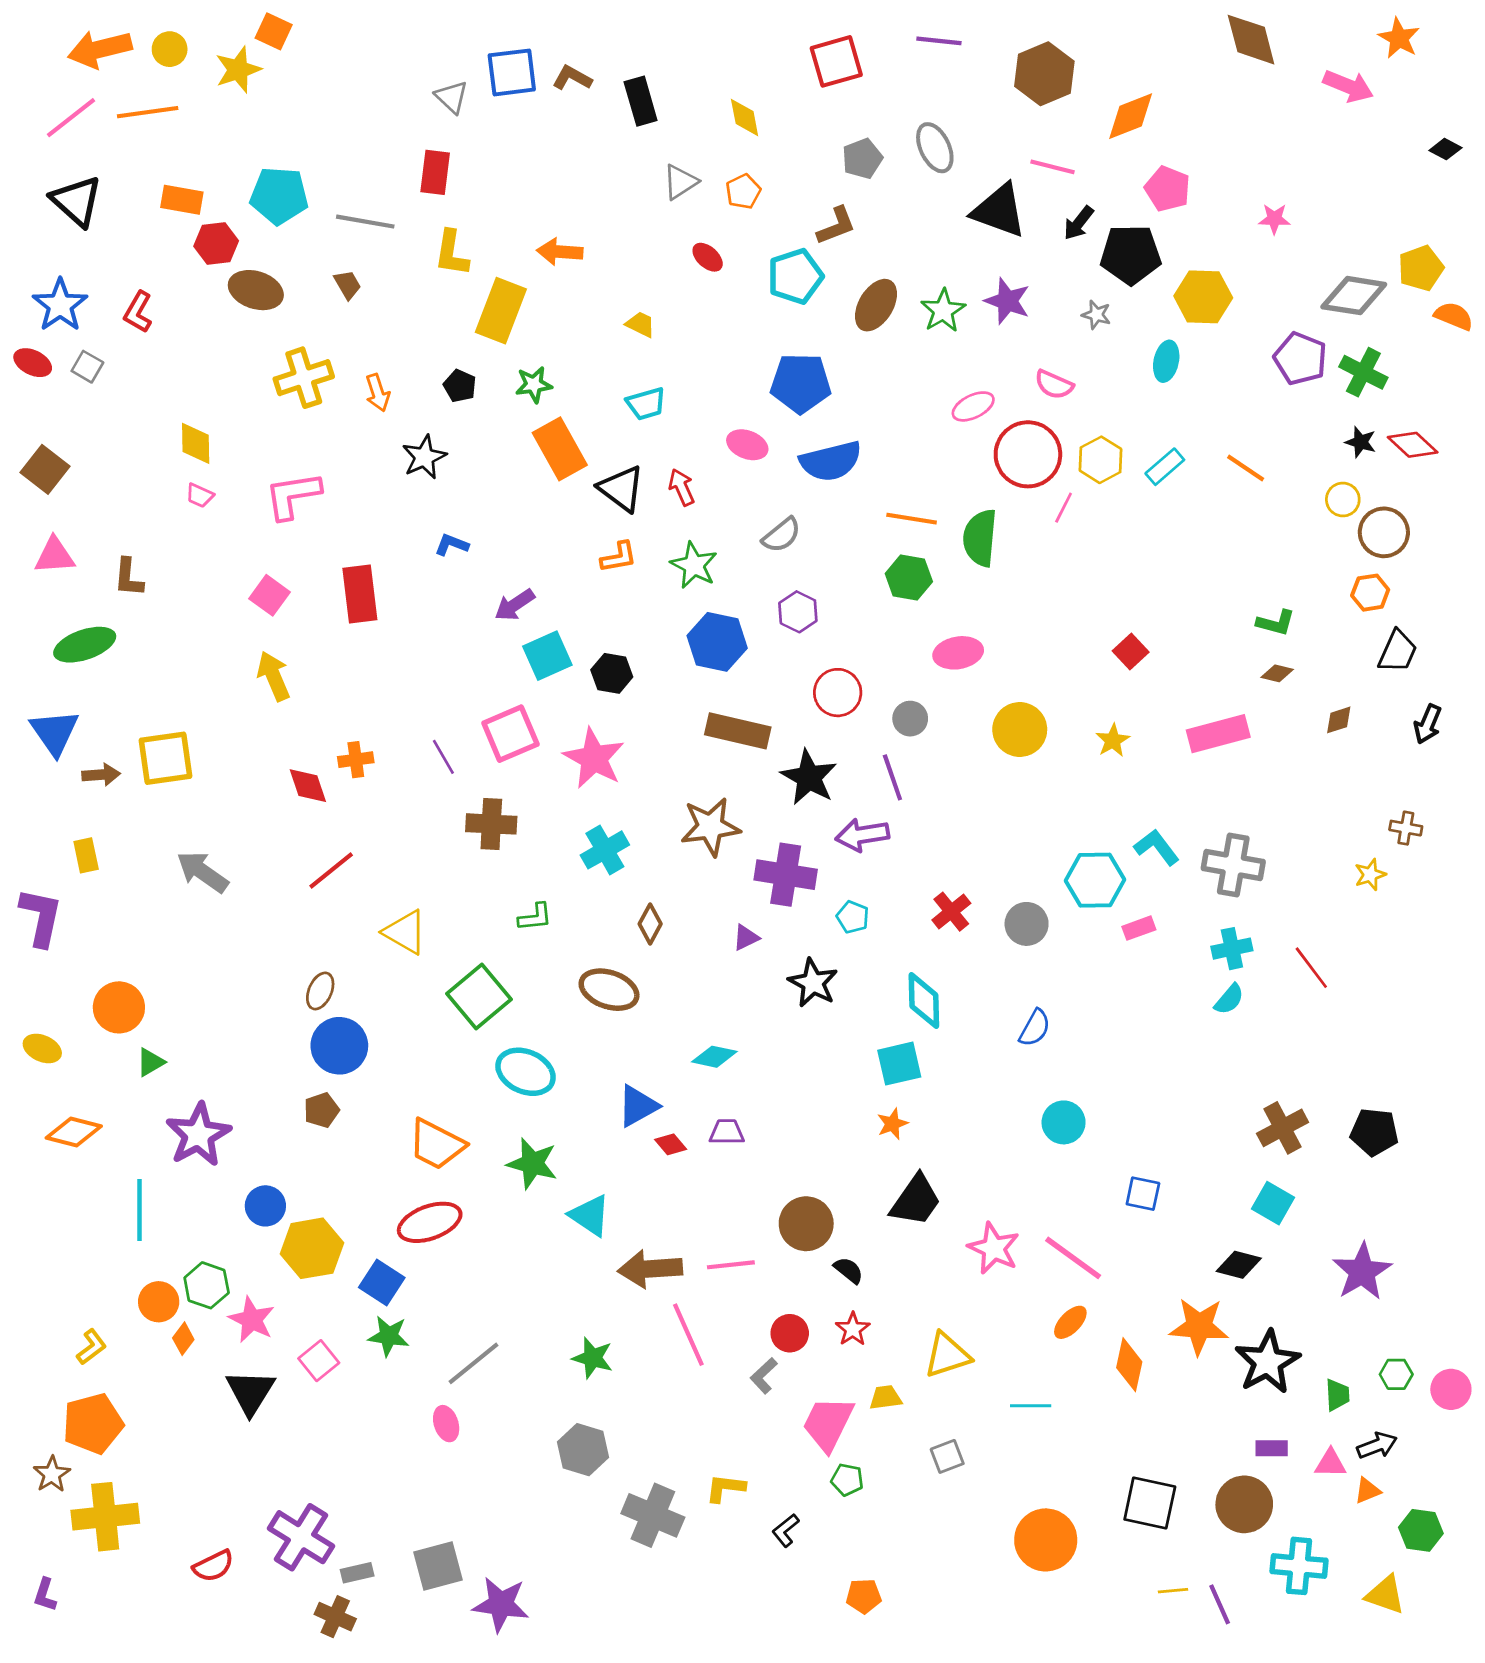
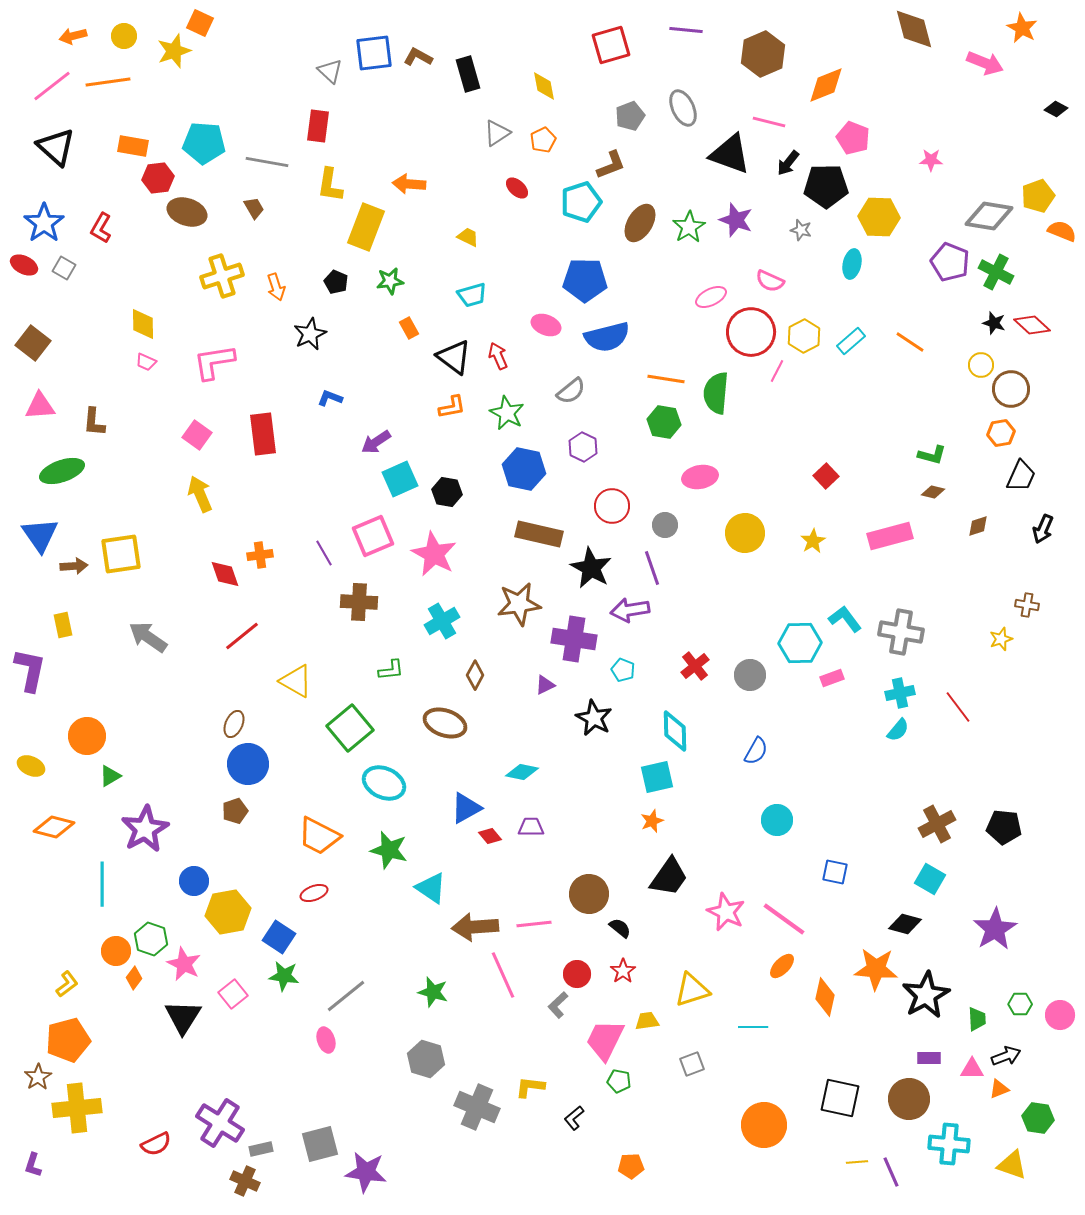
orange arrow: (100, 49) -> (73, 36), size x0.6
orange rectangle: (560, 449) -> (409, 328), size x0.5
red ellipse: (430, 1222) -> (314, 893), size x0.6

